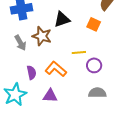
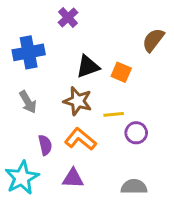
orange square: (94, 24) -> (121, 72), moved
brown star: (42, 36) -> (78, 101), moved
gray semicircle: (97, 93) -> (134, 187), moved

